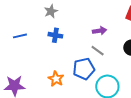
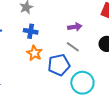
orange star: (56, 79) -> (34, 53), moved

